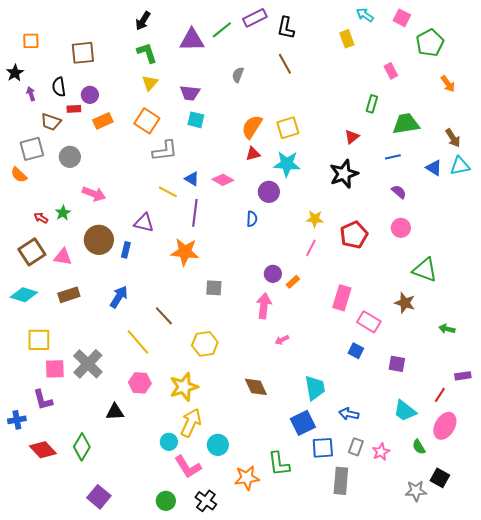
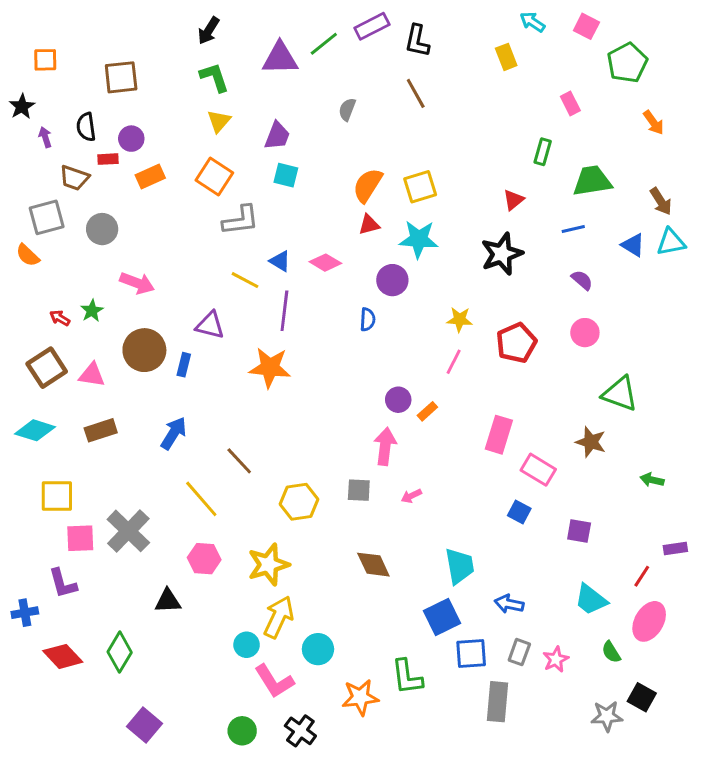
purple trapezoid: (190, 93) -> (277, 136), turned -75
gray square: (214, 288) -> (359, 490), moved

